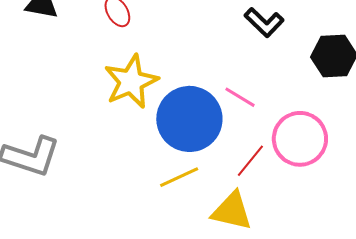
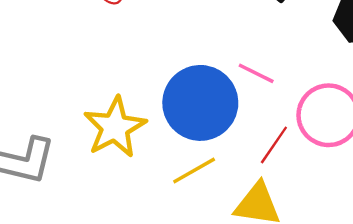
yellow star: (131, 82) -> (115, 127), moved

